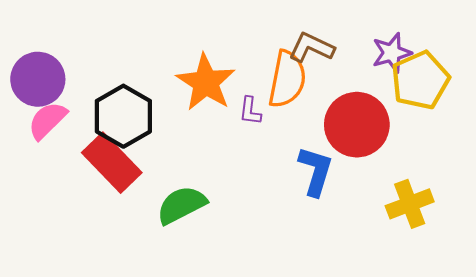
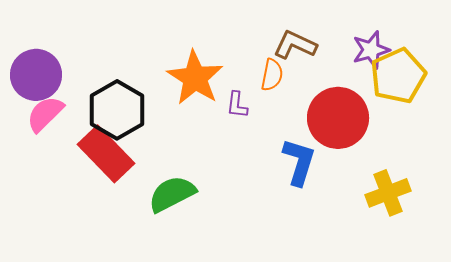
orange semicircle: (287, 79) -> (272, 75), size x0.6

